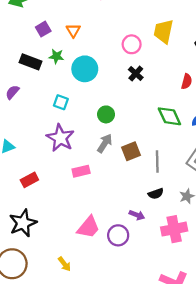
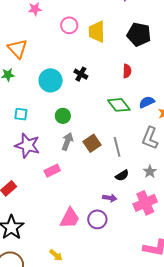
orange triangle: (73, 30) -> (17, 49), size x1.5
pink circle: (132, 44) -> (69, 25), moved
cyan circle: (85, 69) -> (51, 80), moved

